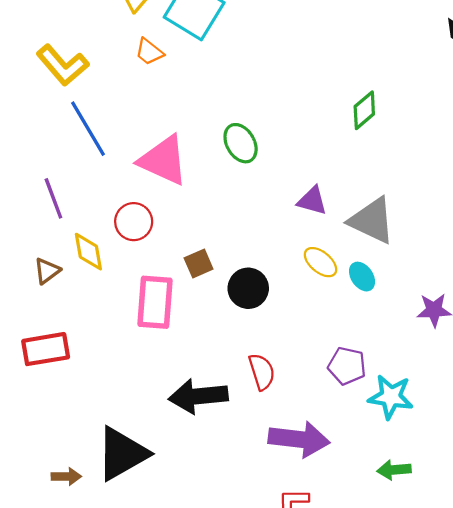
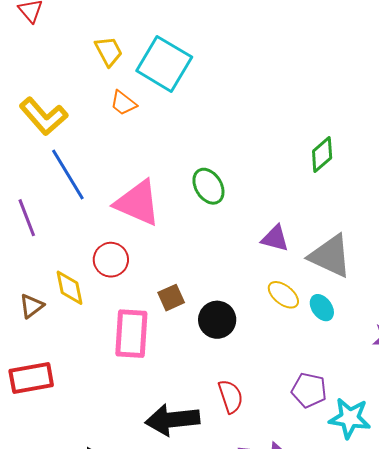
purple line: (53, 198) -> (27, 218), moved

